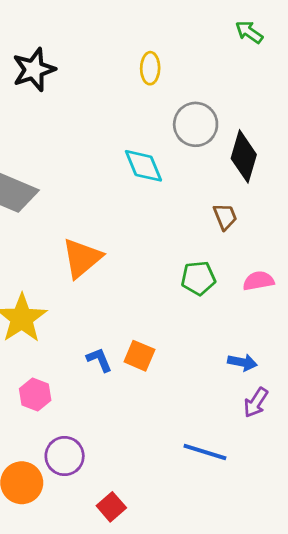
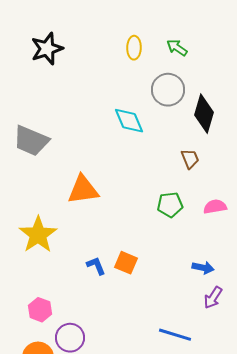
green arrow: (249, 32) -> (177, 48), moved
orange triangle: (82, 258) -> (83, 190), turned 32
pink hexagon: (35, 394) -> (40, 310), moved

